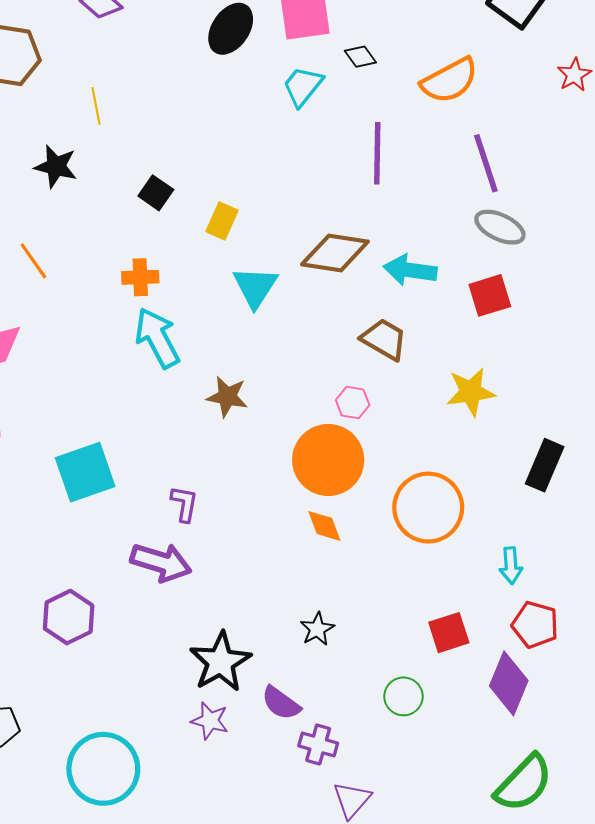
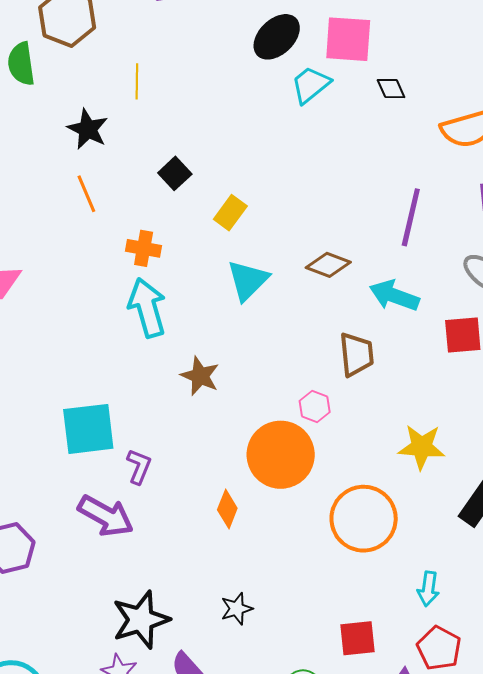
cyan trapezoid: (303, 86) -> (310, 85), moved
purple line: (377, 153) -> (411, 217), moved
brown diamond: (335, 253) -> (328, 265), size x0.7
orange line: (33, 261) -> (86, 194), moved
brown trapezoid: (384, 339) -> (356, 354), turned 42
yellow star: (471, 392) -> (422, 447), moved
cyan square: (85, 472) -> (88, 429), moved
orange diamond: (324, 526) -> (227, 509), moved, turned 30

